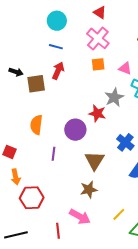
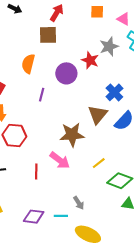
brown square: (36, 84) -> (48, 35), moved
brown triangle: (95, 161) -> (98, 115), moved
brown star: (89, 190) -> (72, 135), size x1.4

